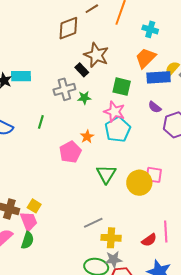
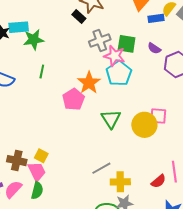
blue rectangle: (159, 77) -> (156, 18), size x0.7
green square: (122, 87) -> (127, 44), moved
gray cross: (64, 89) -> (100, 40), moved
green star: (84, 98) -> (34, 40), moved, size x1.5
orange star: (87, 137) -> (89, 83), size x1.6

